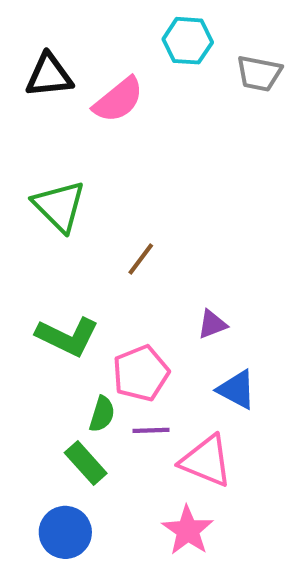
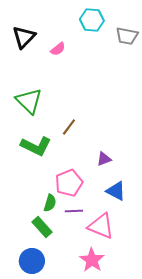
black triangle: (49, 75) -> (24, 37), turned -40
pink semicircle: (118, 100) -> (58, 49), size x0.6
green L-shape: (67, 337) -> (36, 146), moved

